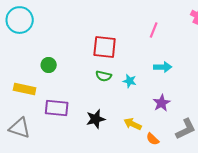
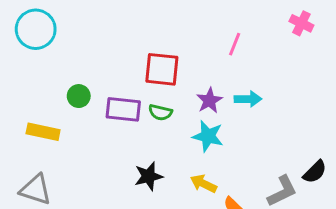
cyan star: (130, 81) -> (208, 136), moved, size x1.5
purple star: (162, 103) -> (209, 101), moved
purple rectangle: (57, 108) -> (123, 109), moved

